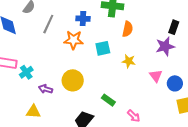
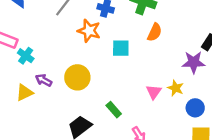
yellow star: (129, 61) -> (176, 88), moved
cyan cross: (26, 72) -> (26, 56), turned -32
pink triangle: (156, 76) -> (154, 92), moved
yellow triangle: (33, 112) -> (24, 93), moved, turned -42

